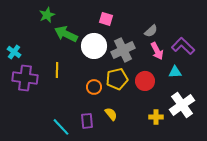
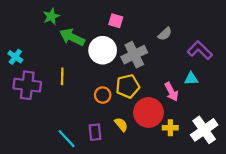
pink arrow: (157, 51) -> (171, 92), moved
red circle: (145, 81) -> (148, 112), moved, size x1.4
white cross: (182, 105) -> (204, 130), moved

